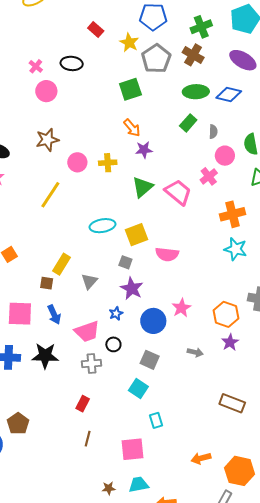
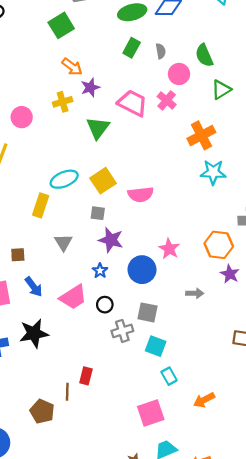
yellow cross: (108, 163) -> (63, 102), moved
pink trapezoid: (178, 192) -> (132, 103), moved
yellow rectangle: (62, 264) -> (41, 205), moved
gray cross: (91, 363) -> (122, 331), moved
cyan square: (138, 389) -> (156, 346), moved
brown pentagon: (18, 424) -> (42, 411), moved
brown line: (88, 439) -> (67, 392), moved
orange arrow: (201, 458) -> (204, 400), moved

